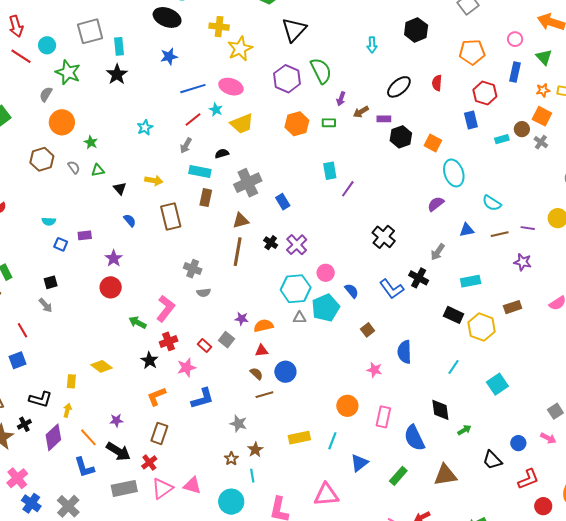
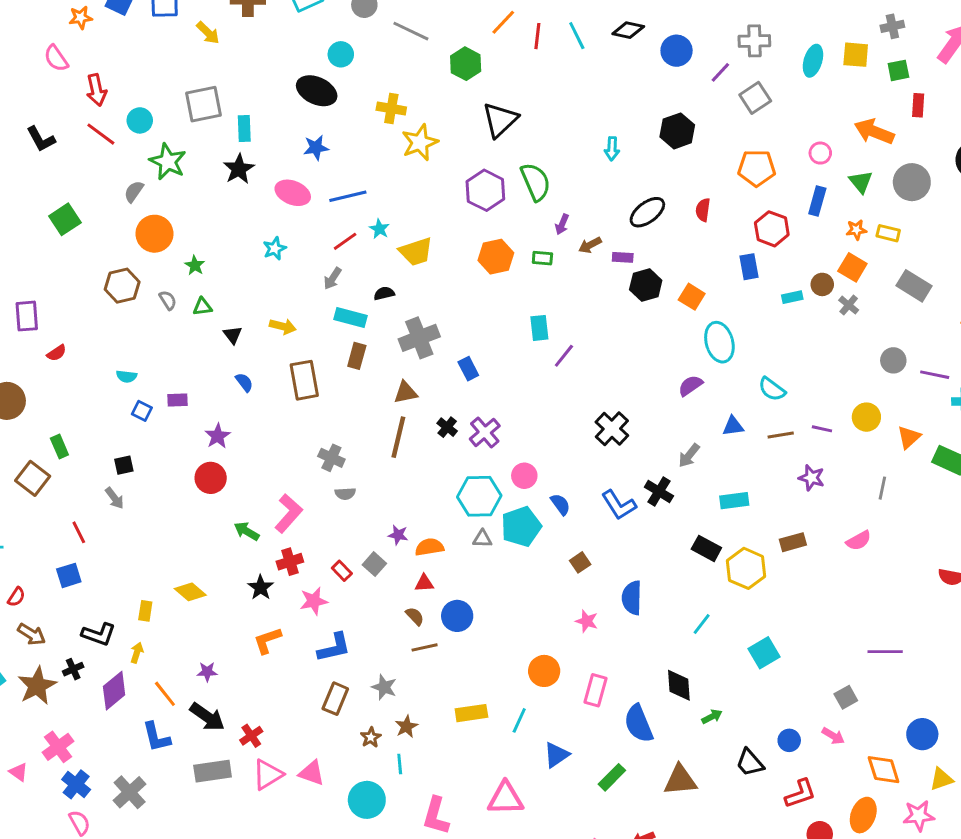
pink ellipse: (231, 87) -> (293, 193), moved
brown rectangle: (159, 433) -> (335, 699), moved

